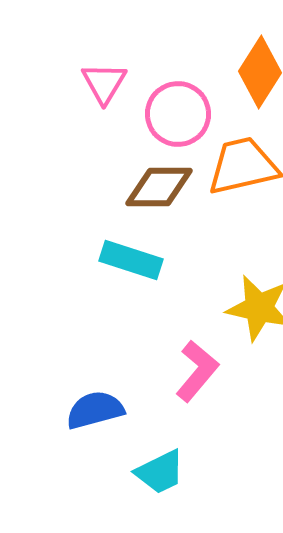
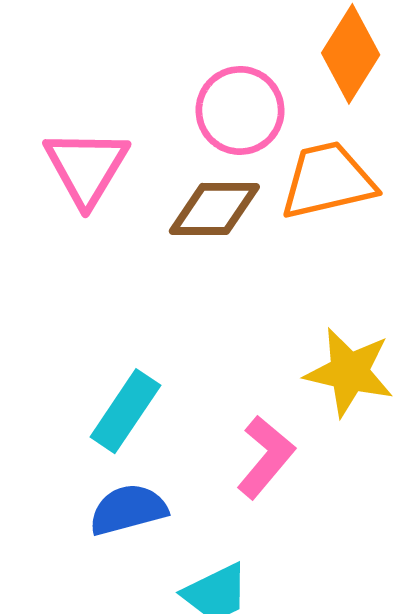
pink triangle: (104, 83) -> (86, 167), moved, size x1.4
cyan rectangle: (131, 260) -> (125, 411), moved, turned -74

